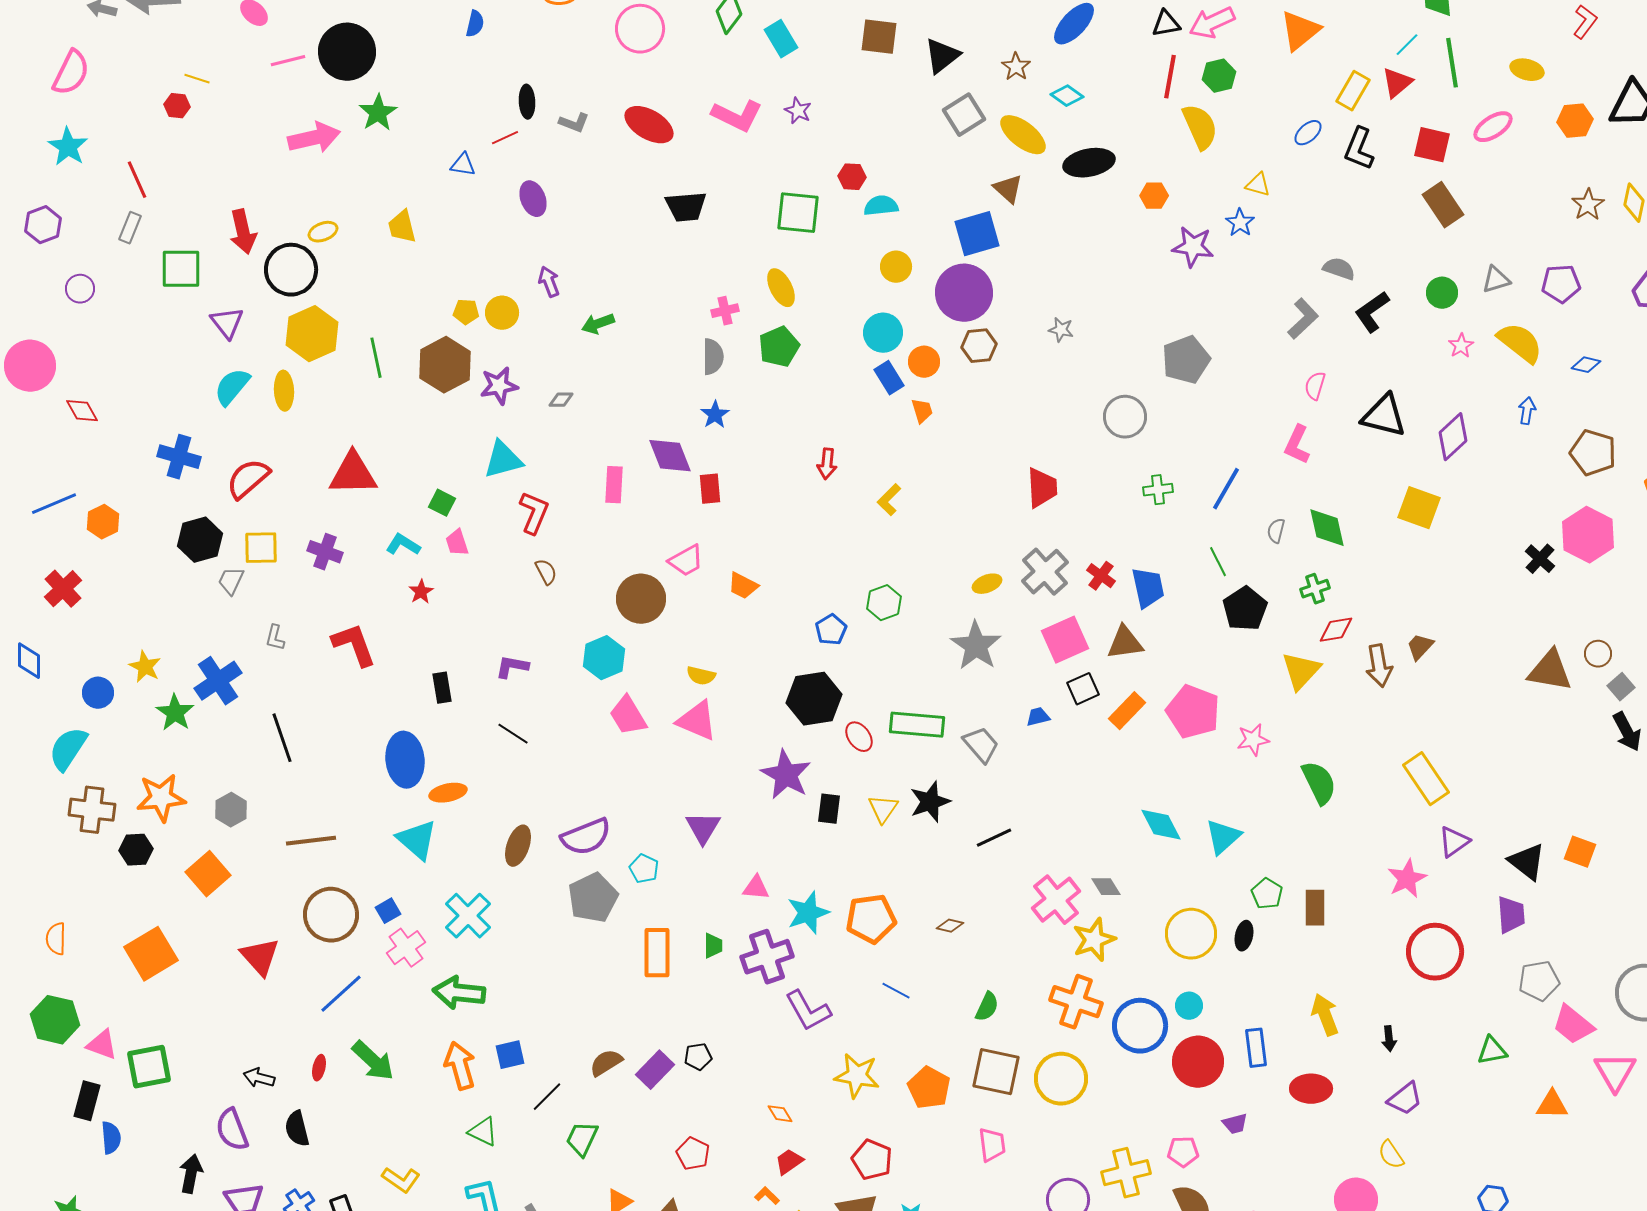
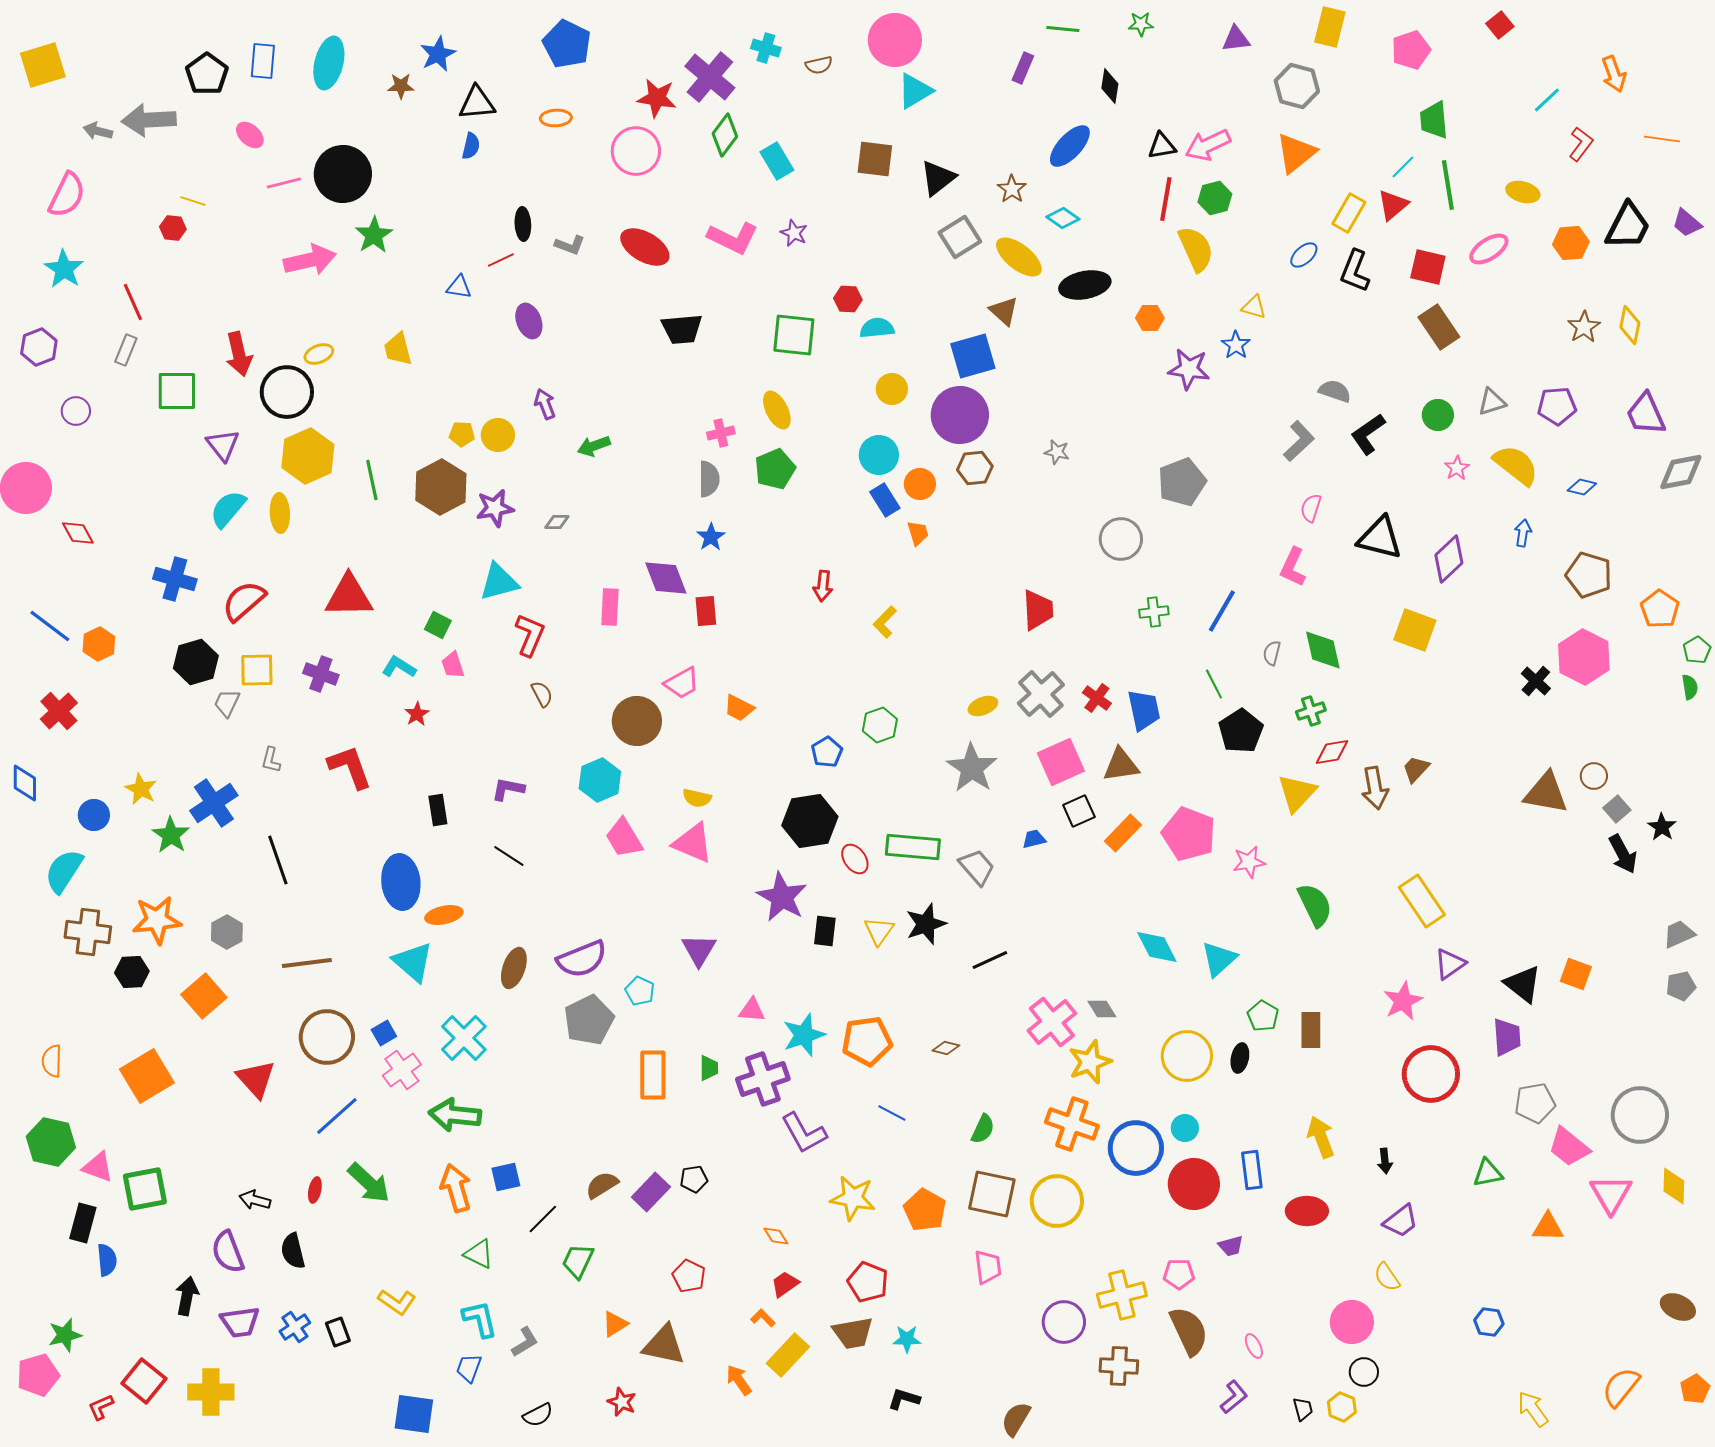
blue line: (54, 504) -> (50, 626), turned 60

